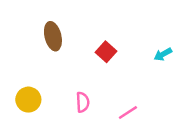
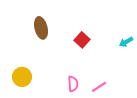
pink semicircle: (83, 102) -> (73, 84), moved

